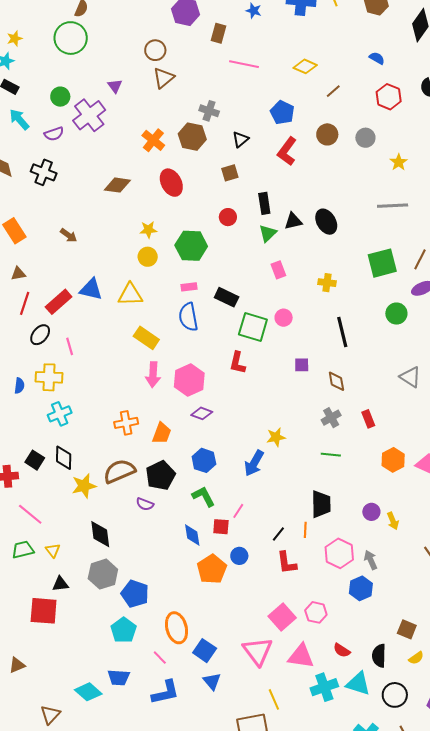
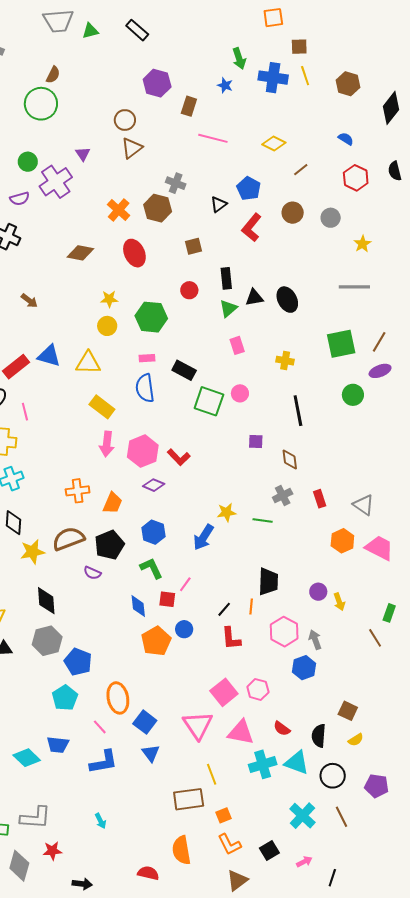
black triangle: (240, 139) -> (219, 204), moved
red L-shape: (238, 363) -> (179, 457), moved, turned -60
gray triangle: (410, 377) -> (364, 505), moved
green line: (331, 455) -> (263, 520), moved

